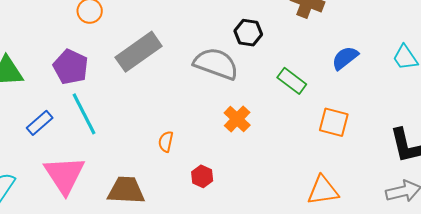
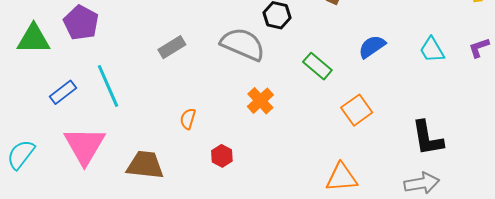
gray rectangle: (139, 52) -> (172, 47), moved, size x0.6
purple pentagon: (71, 67) -> (81, 23), moved
orange square: (334, 122) -> (357, 110), turned 36

